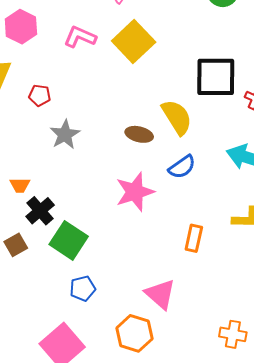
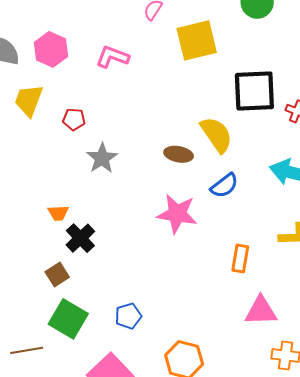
yellow square: (134, 41) -> (197, 40), moved, turned 33
pink star: (135, 192) -> (177, 214), turned 30
green square: (69, 240) -> (68, 319), moved
pink triangle: (160, 294) -> (261, 311), moved, turned -40

